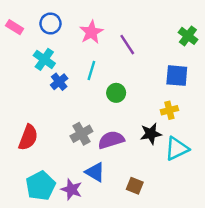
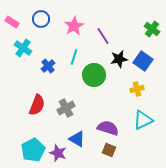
cyan cross: (44, 59) -> (23, 48), moved
blue square: (177, 76) -> (143, 61), turned 30
green circle: (116, 93) -> (94, 75), size x1.5
black star: (151, 134) -> (119, 59), moved
red semicircle: (28, 137) -> (37, 105), moved
purple semicircle: (111, 140) -> (108, 128), moved, turned 35

